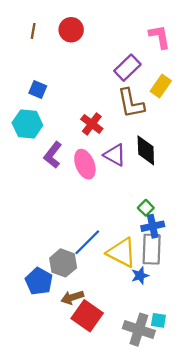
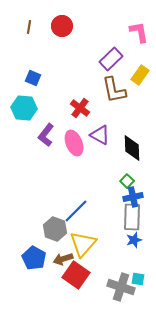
black diamond: (146, 150) -> (132, 148), moved
yellow triangle: (122, 253) -> (83, 244), moved, turned 44
blue star: (140, 276) -> (134, 240), moved
blue pentagon: (39, 281) -> (34, 258), moved

